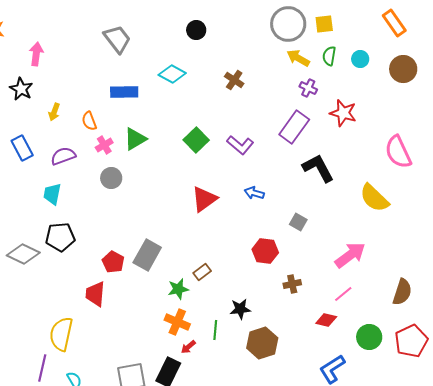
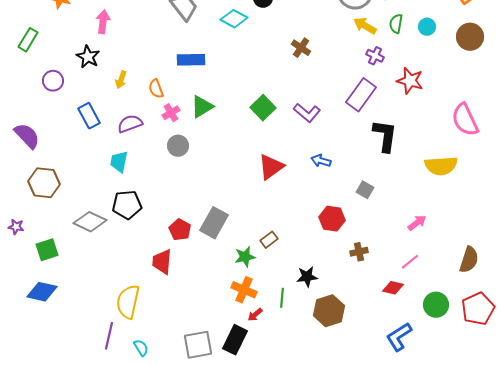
cyan diamond: (172, 74) -> (234, 19), moved
black L-shape: (318, 168) -> (385, 136), turned 36
yellow semicircle: (374, 198) -> (441, 166), turned -48
pink arrow: (350, 255) -> (417, 223), size x0.6

